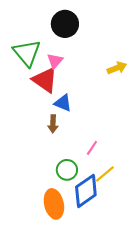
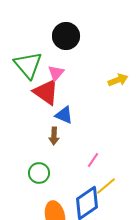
green circle: (67, 170) -> (39, 173), moved

